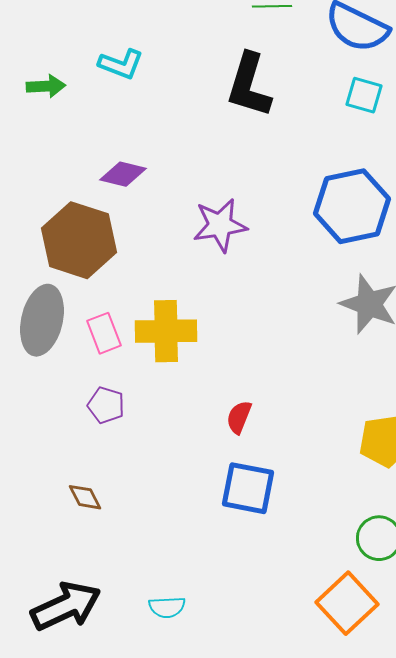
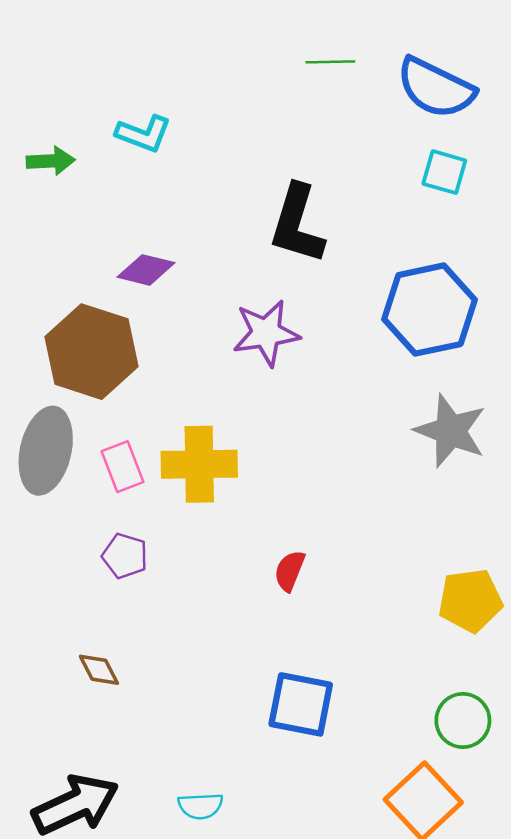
black L-shape: (249, 85) -> (297, 224), moved
blue square: (248, 488) -> (301, 704), moved

